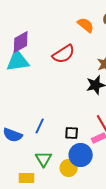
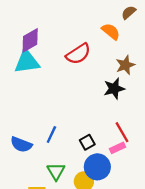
orange semicircle: (86, 25) -> (111, 31), moved
black square: (72, 133) -> (87, 142), turned -32

